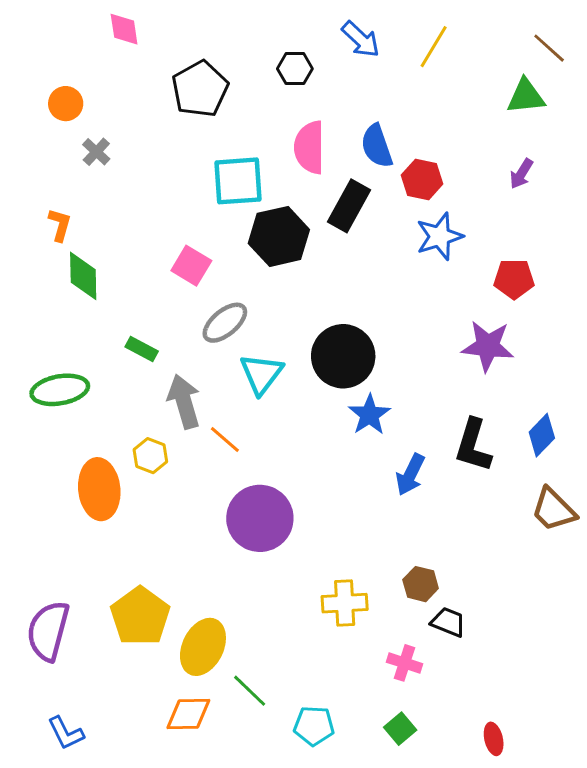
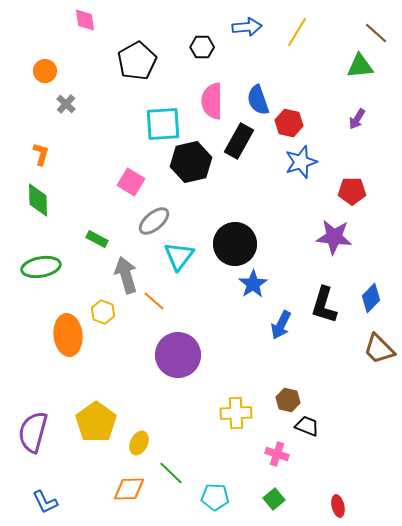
blue arrow: (361, 39) -> (247, 27), turned -48
green diamond: (83, 276) -> (38, 200), moved
yellow ellipse: (203, 647) -> (139, 443), size x0.6

